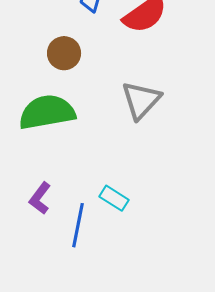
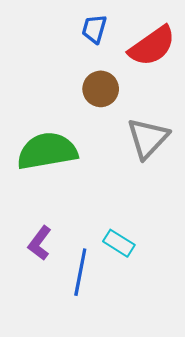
brown circle: (64, 53) -> (101, 89), moved

